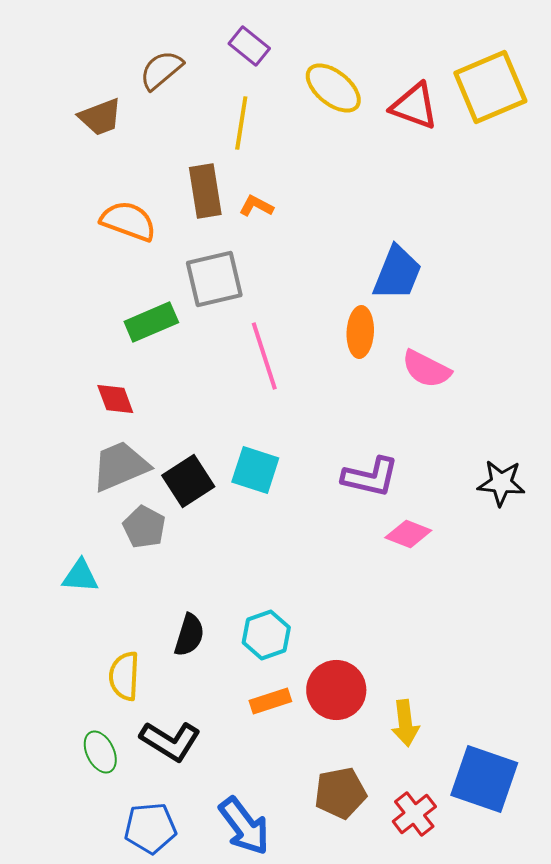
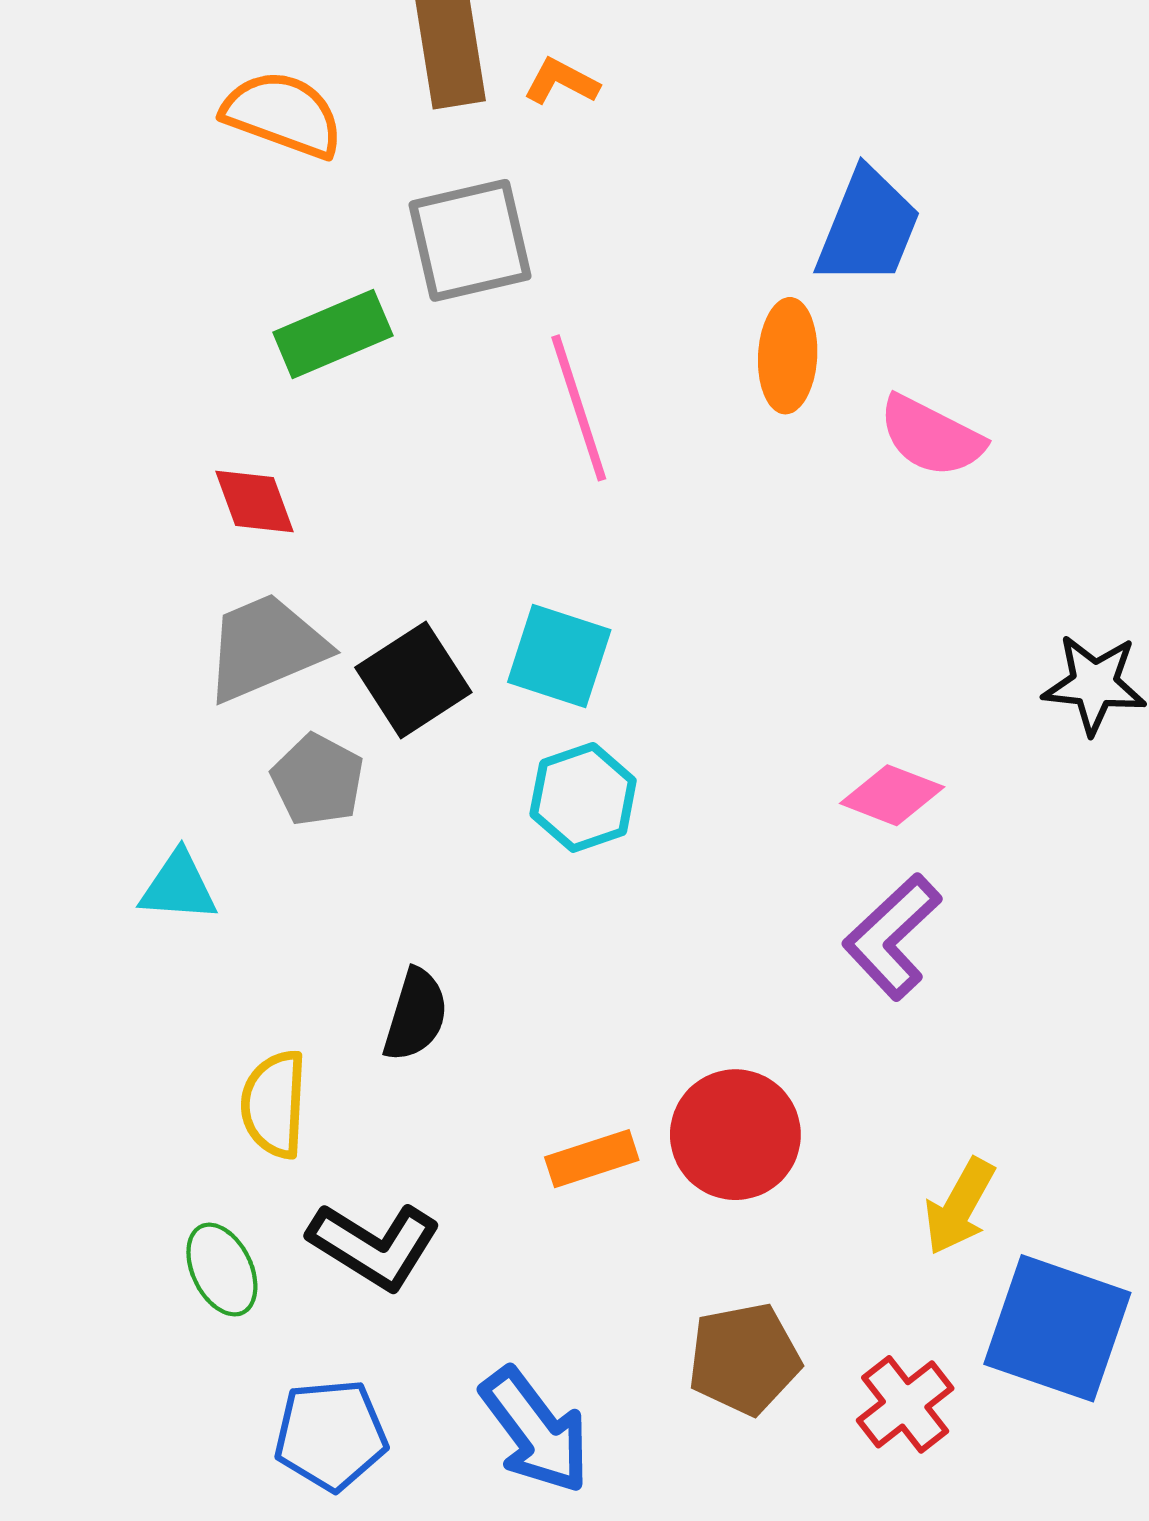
purple L-shape: (370, 477) -> (892, 937), moved, turned 124
cyan hexagon: (266, 635) -> (583, 797), moved
yellow arrow: (405, 723) -> (959, 1206), moved, turned 36

